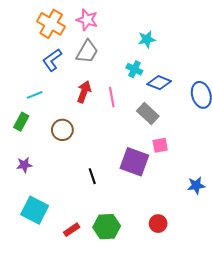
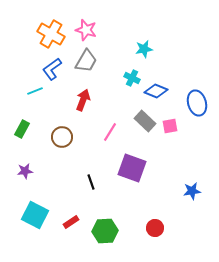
cyan line: (35, 95) -> (35, 91), moved
pink line: (112, 97) -> (110, 132), moved, turned 42
pink square: (160, 145) -> (170, 126), moved
red rectangle: (72, 230) -> (71, 222), moved

